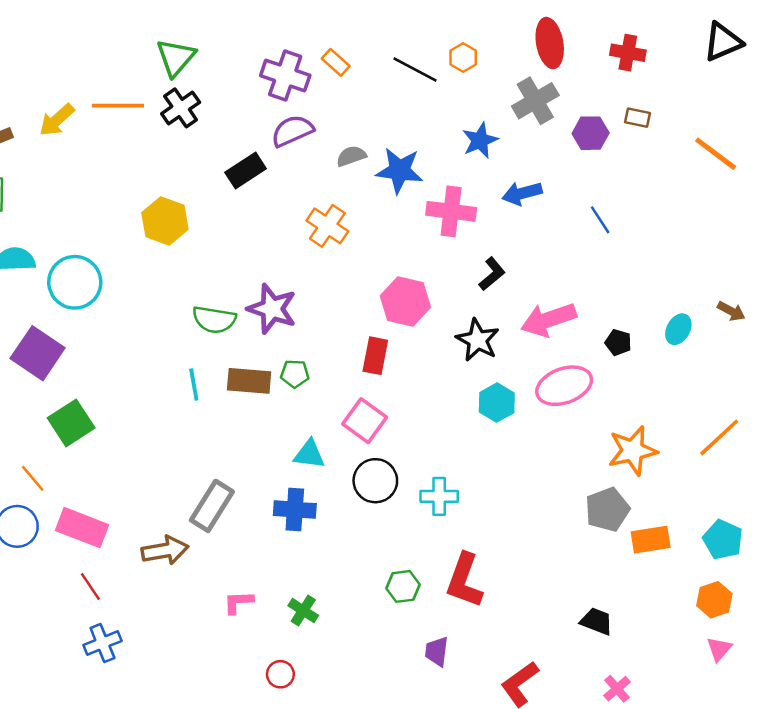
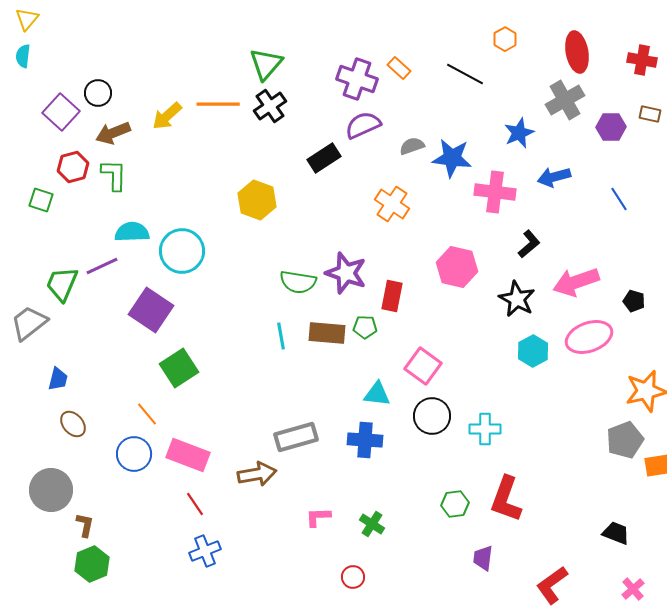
orange hexagon: (463, 57) -> (505, 39), moved
red rectangle: (375, 356) -> (392, 296), moved
gray rectangle: (212, 506) -> (296, 437), turned 42

